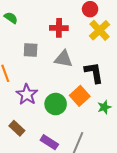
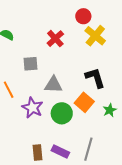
red cross: (59, 28) -> (55, 39), turned -36
gray triangle: (63, 59) -> (53, 85), moved
brown rectangle: (17, 128) -> (37, 152), moved, turned 49

